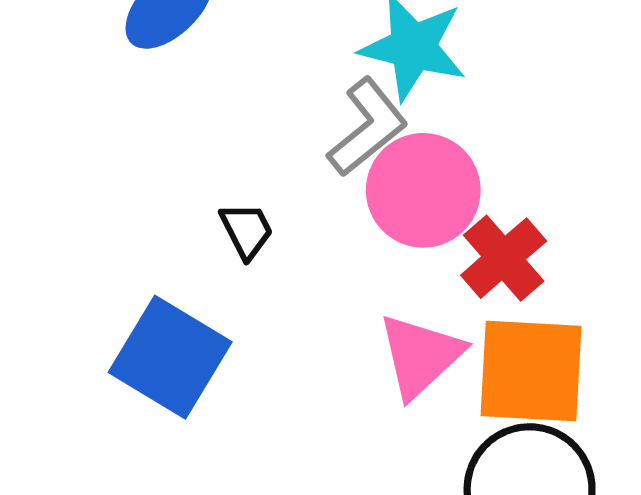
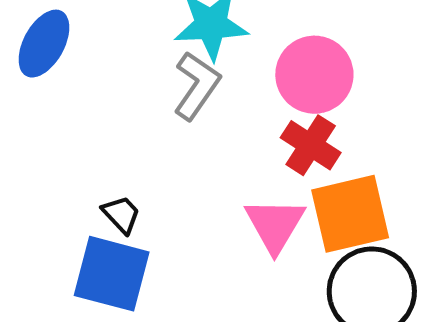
pink circle: (423, 190) -> (314, 75), moved
black trapezoid: (247, 231) -> (121, 214), moved

